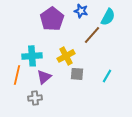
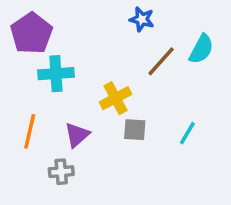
cyan semicircle: (108, 17) -> (201, 49), moved
purple pentagon: (52, 19) -> (31, 33), moved
cyan cross: (32, 56) -> (56, 74), moved

